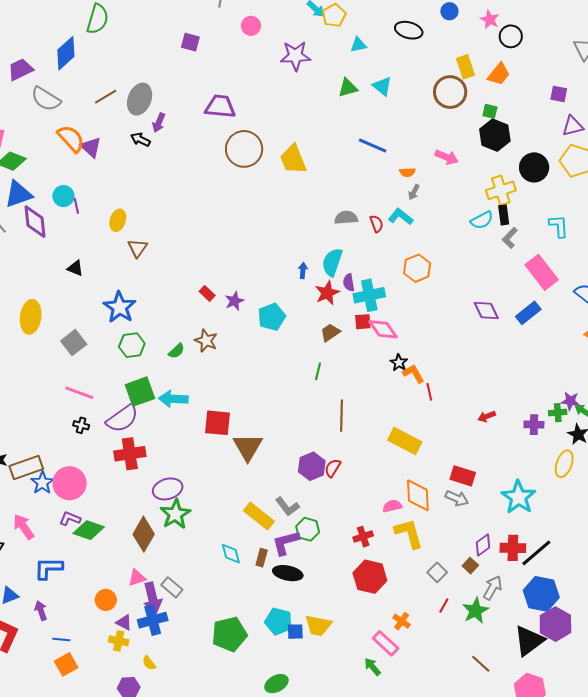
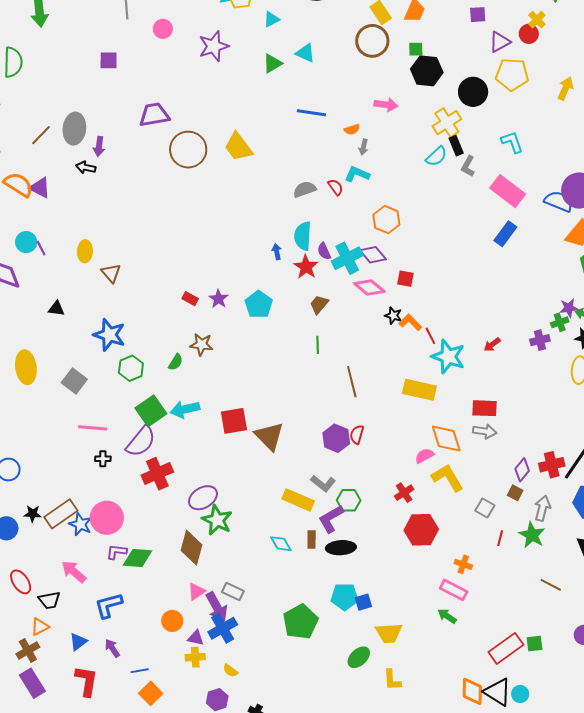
purple diamond: (486, 310) -> (373, 255), moved
red square: (363, 322) -> (405, 279), moved, turned 30
cyan star: (518, 497) -> (448, 357), moved
yellow trapezoid: (318, 625) -> (389, 633), moved

